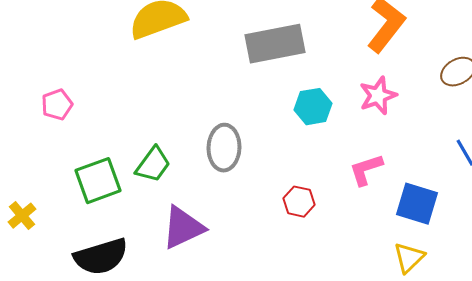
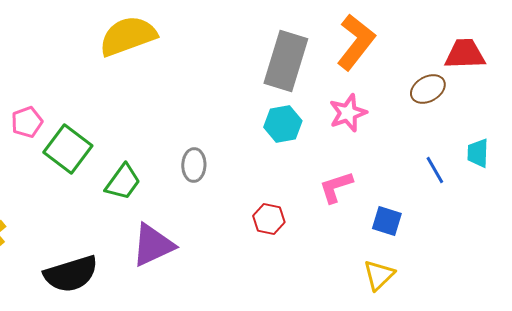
gray rectangle: (275, 44) -> (286, 61), moved, turned -62
gray ellipse: (224, 148) -> (194, 165), size x0.7
green square: (98, 181) -> (68, 149), moved, turned -33
blue square: (417, 204) -> (387, 221), size x0.7

